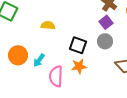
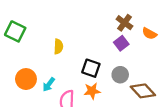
yellow semicircle: (48, 25) -> (58, 47), turned 88
gray circle: (105, 41) -> (120, 75), moved

